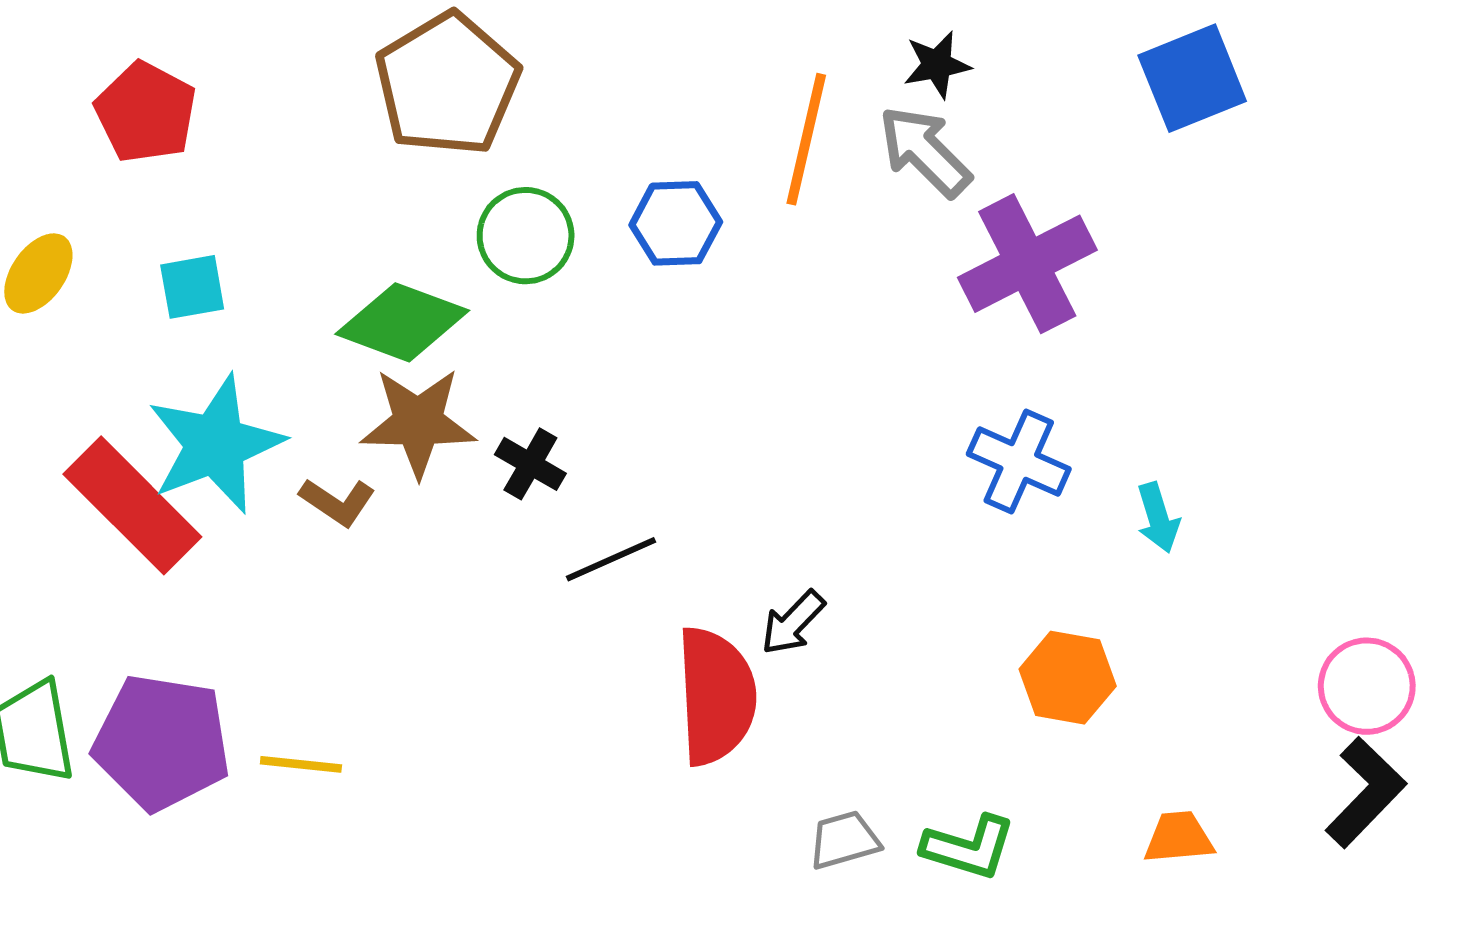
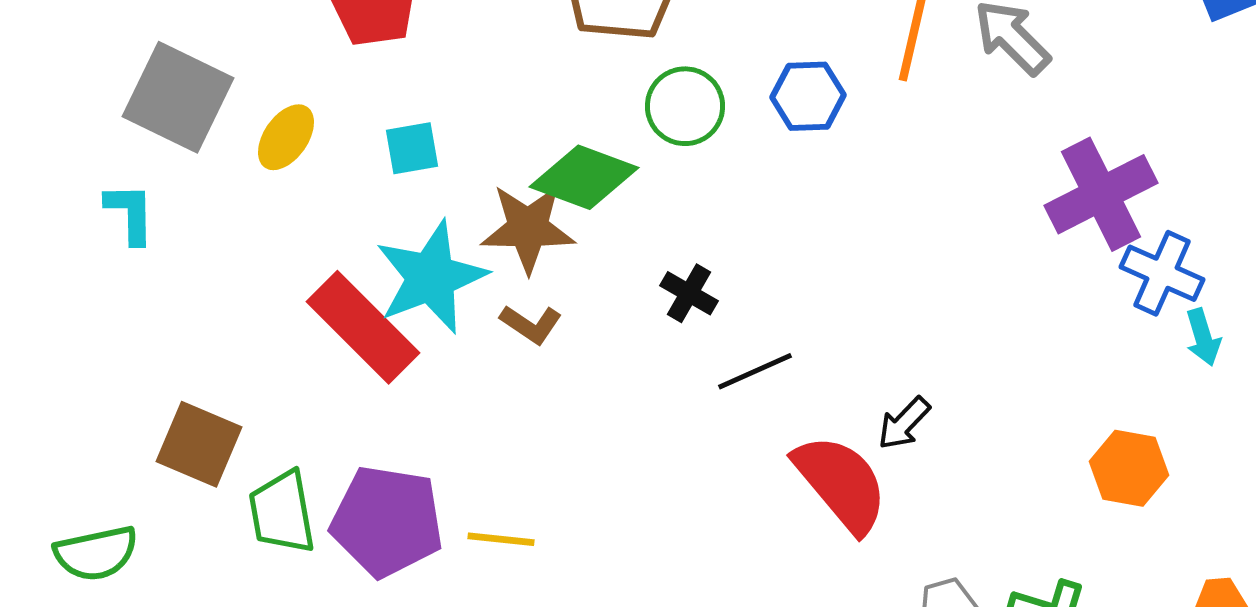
purple cross: (1027, 264) -> (1101, 194), moved
brown star: (418, 422) -> (528, 228), moved
blue cross: (1019, 462) -> (1162, 273), moved
red semicircle: (716, 696) -> (841, 483), turned -37

